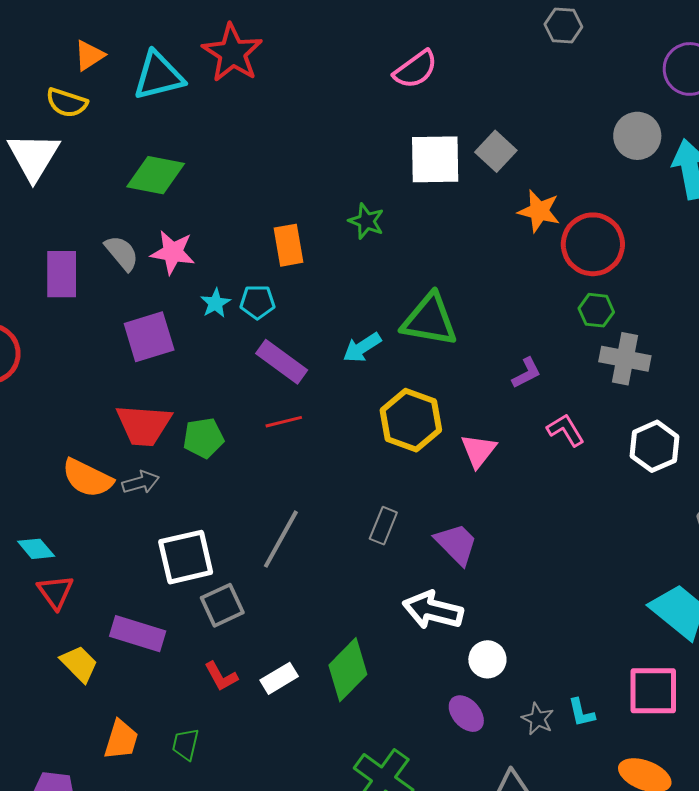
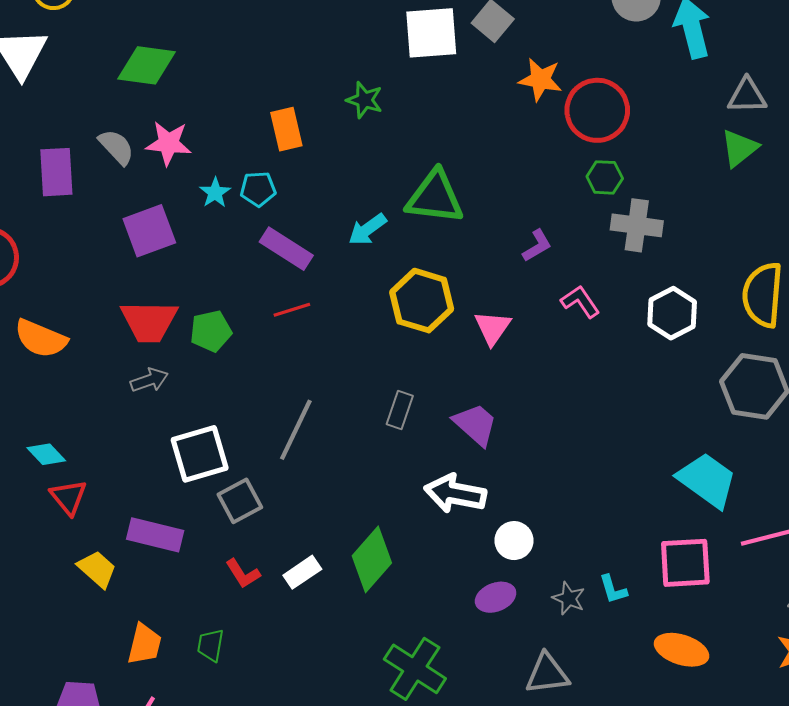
orange semicircle: (87, 478) -> (41, 339), moved
purple ellipse: (466, 714) -> (496, 597), turned -66

